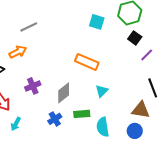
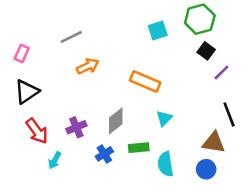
cyan square: (97, 22) -> (158, 31), turned -35
orange arrow: (18, 52) -> (88, 66), moved
purple cross: (33, 86) -> (76, 127), moved

